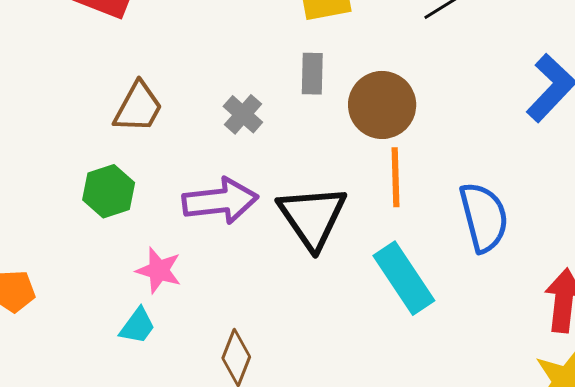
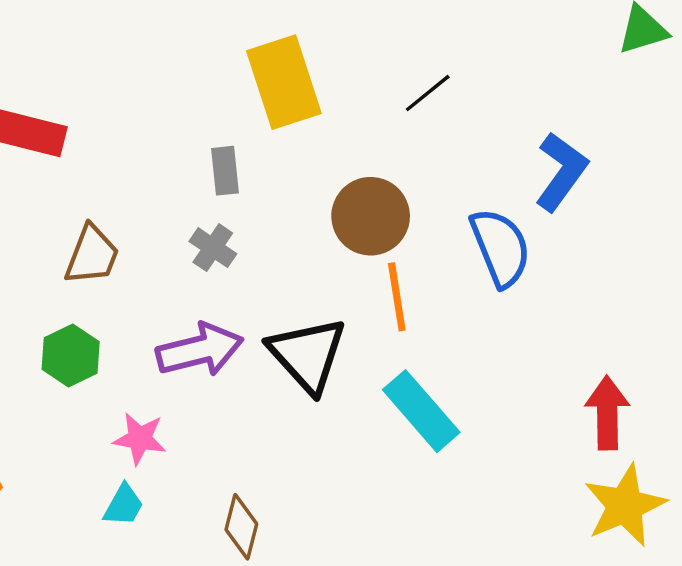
gray rectangle: (312, 74) -> (225, 171), moved
blue semicircle: (484, 217) -> (500, 248), moved

